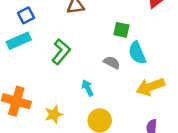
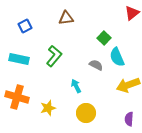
green square: (121, 30) -> (104, 38), turned 32
cyan rectangle: (19, 41) -> (19, 59), moved, turned 36

